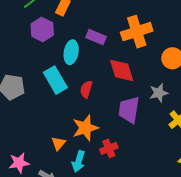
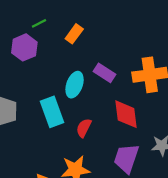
purple hexagon: (42, 29) -> (24, 47), moved

